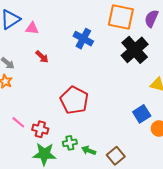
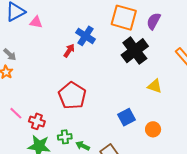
red arrow: (42, 57) -> (69, 51), moved, turned -104
blue square: (142, 114) -> (127, 117), moved

